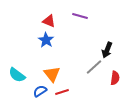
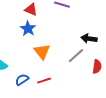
black arrow: (107, 50) -> (89, 39), turned 77
orange triangle: (52, 74) -> (42, 52), moved

